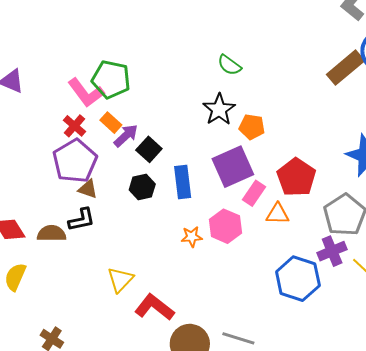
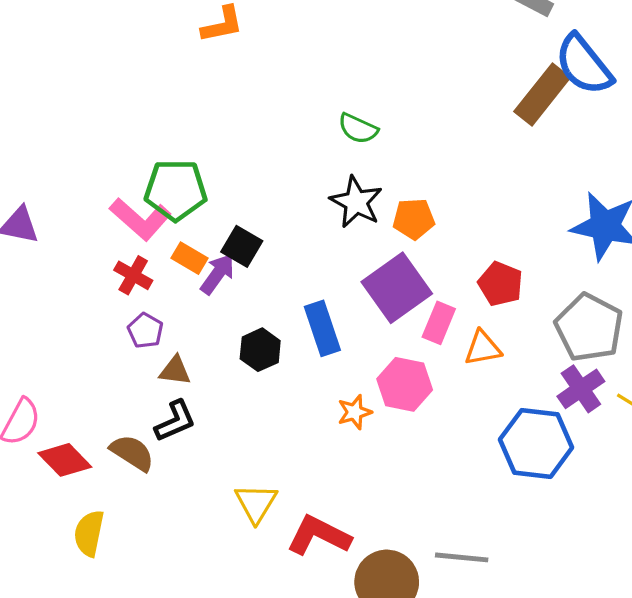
black square: (149, 149) -> (242, 246), moved
purple pentagon: (75, 161) -> (145, 331), size x0.5
red pentagon: (296, 177) -> (500, 284), size x0.7
brown semicircle: (52, 233) -> (132, 453), turned 44

